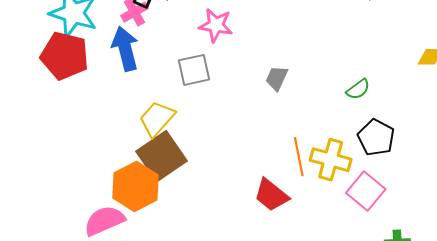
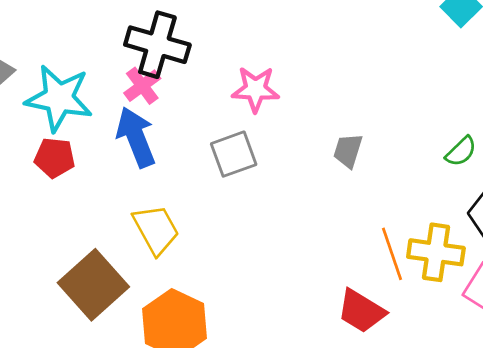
red pentagon: (65, 56) -> (55, 158), size x0.6
yellow trapezoid: (157, 119) -> (156, 230), moved, turned 117
brown square: (162, 156) -> (93, 285), moved

